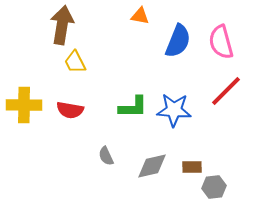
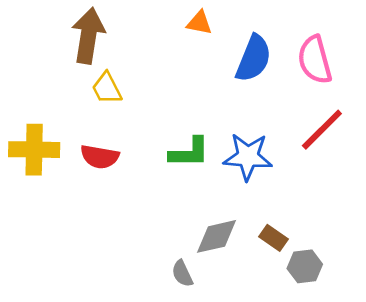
gray semicircle: (106, 156) -> (182, 274), moved
brown rectangle: (192, 167) -> (273, 238), turned 36

